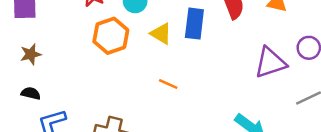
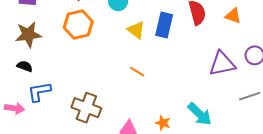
orange hexagon: (111, 36) -> (78, 25), moved
brown star: (31, 54) -> (28, 34), size x1.5

